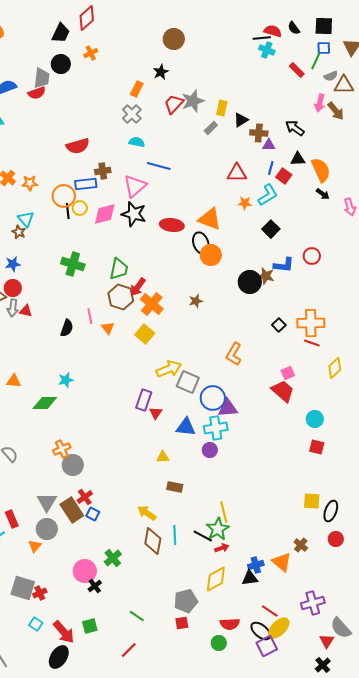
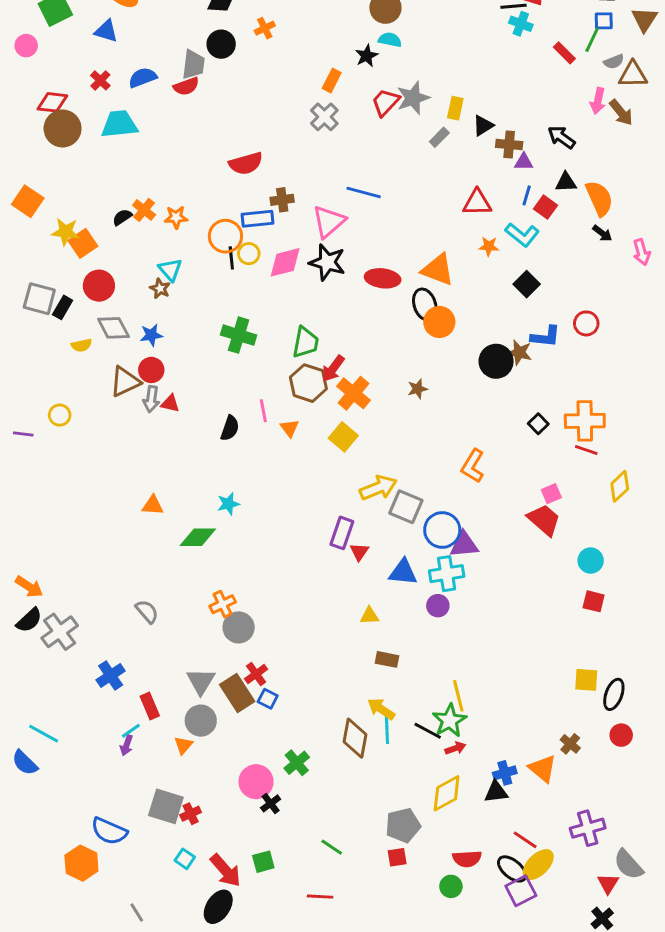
cyan semicircle: (137, 142) -> (390, 40), moved
cyan L-shape: (268, 195) -> (522, 235), turned 70
yellow arrow: (147, 513) -> (381, 709), moved
red line: (129, 650) -> (320, 897), turned 48

